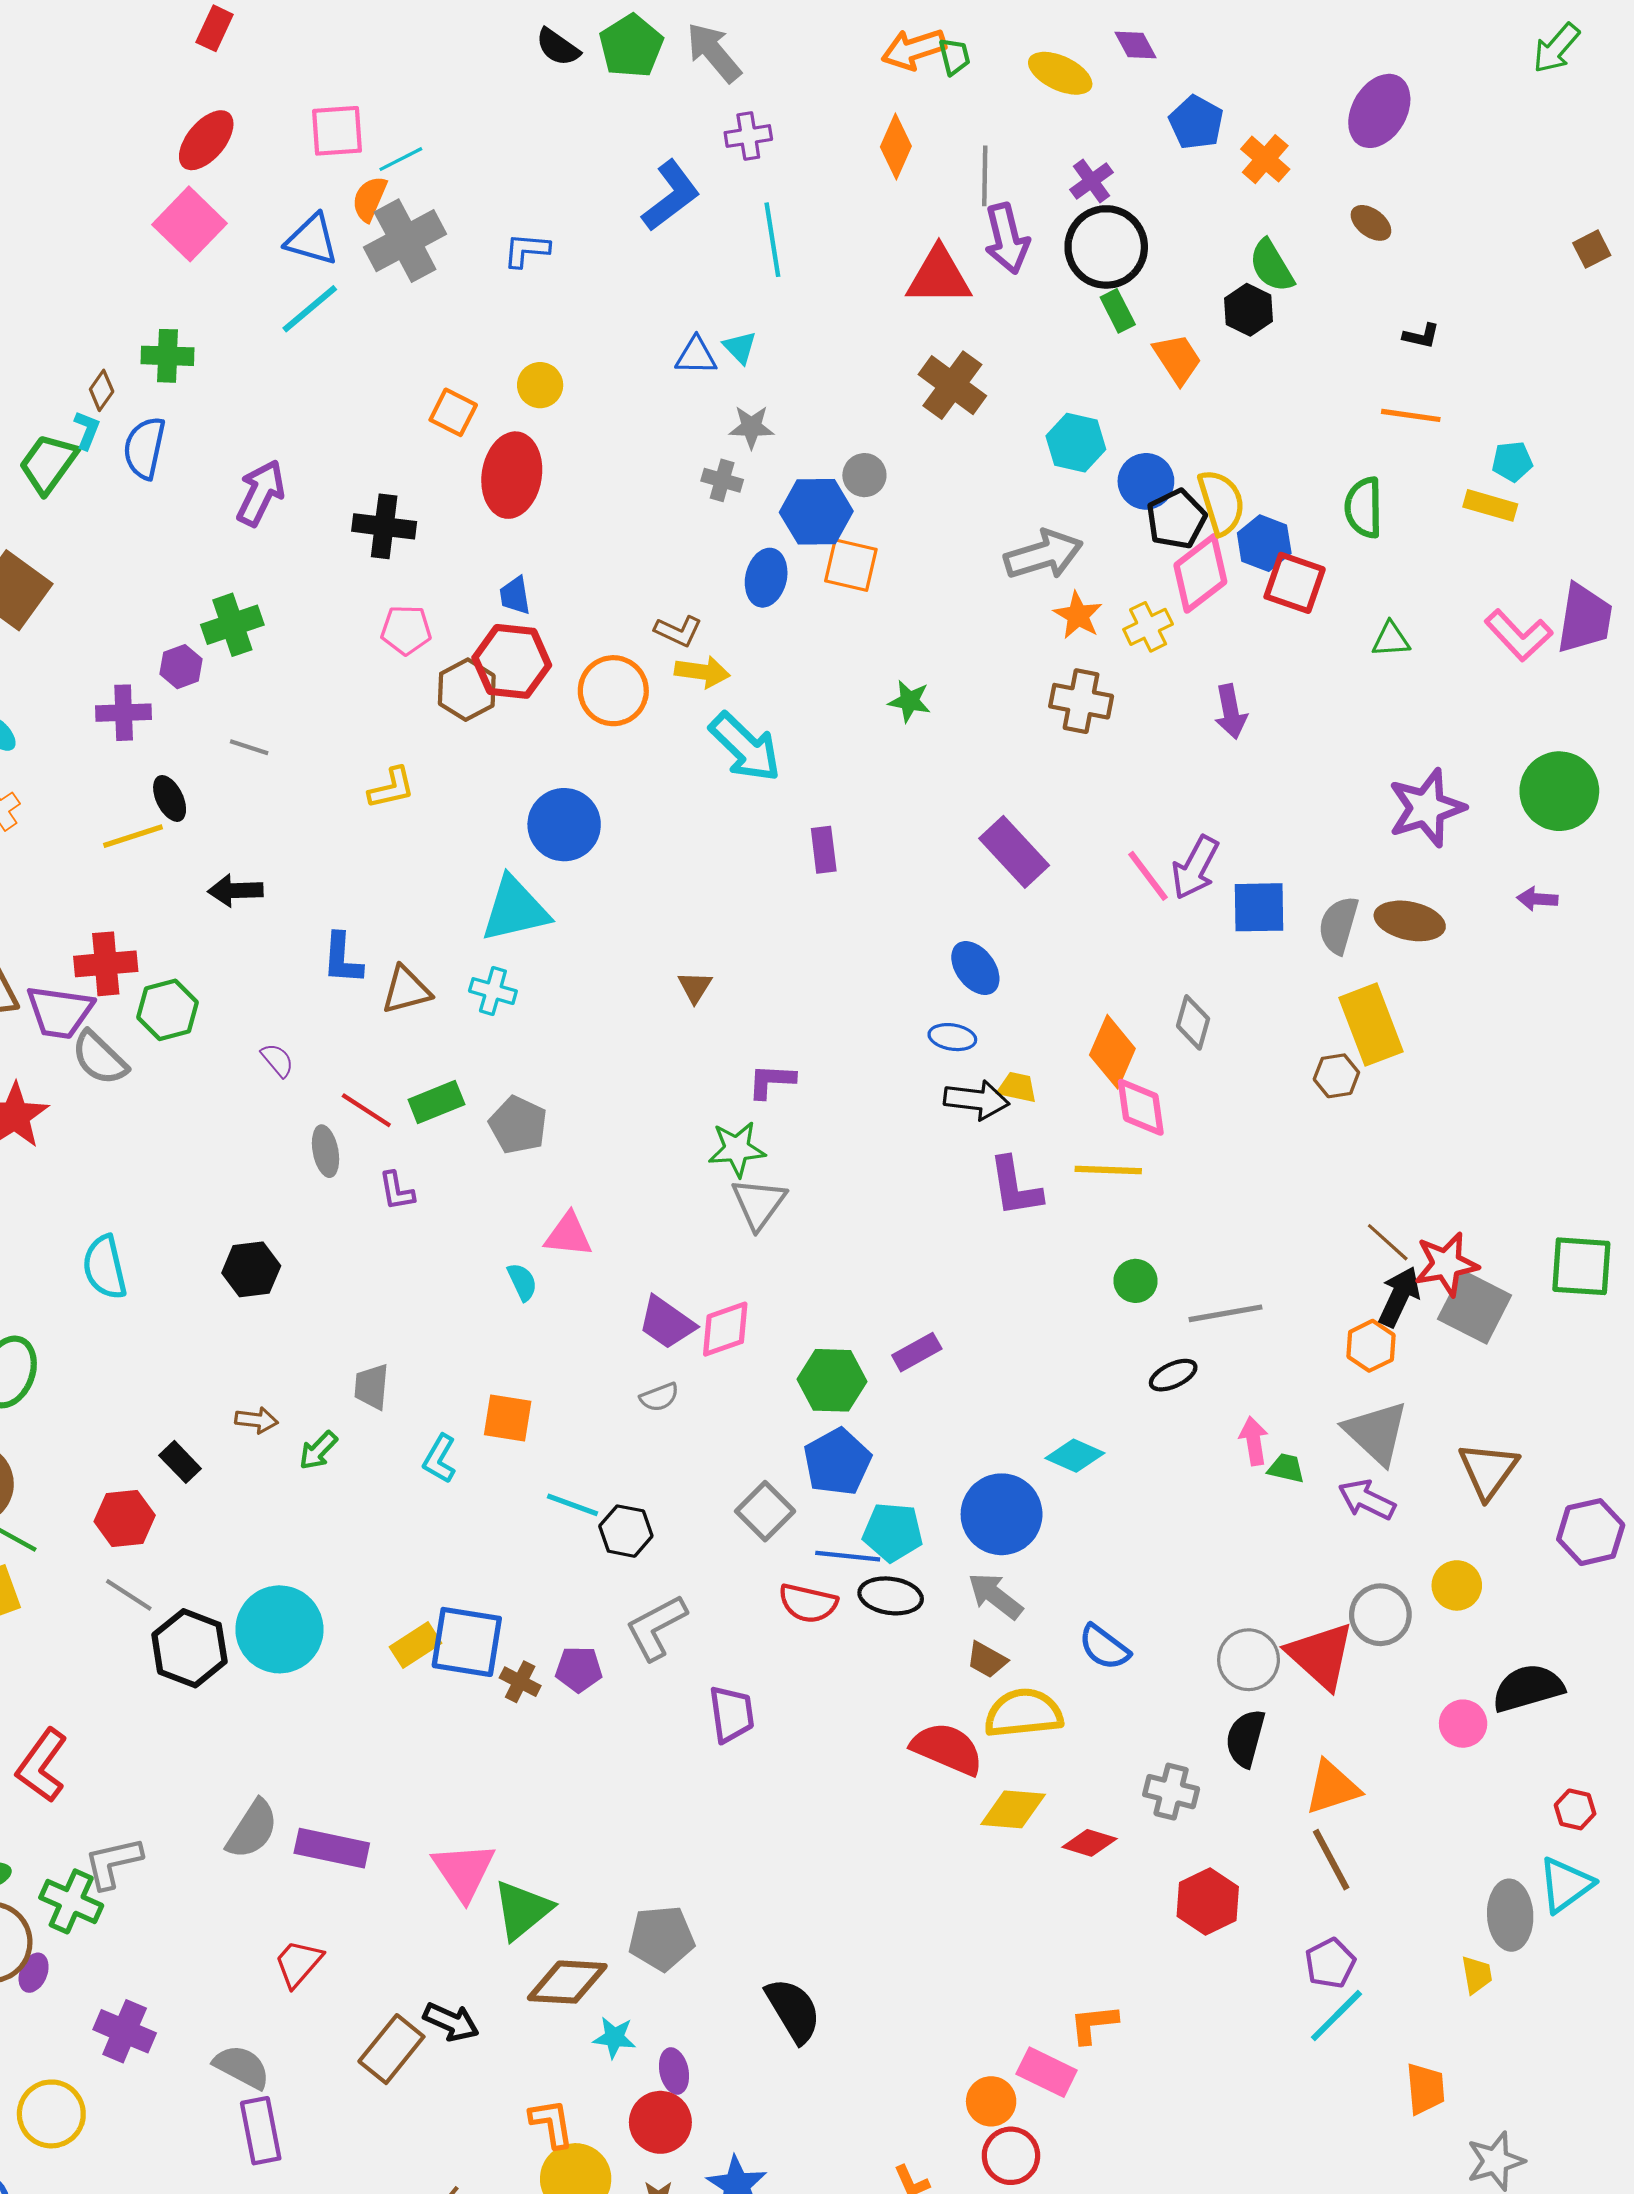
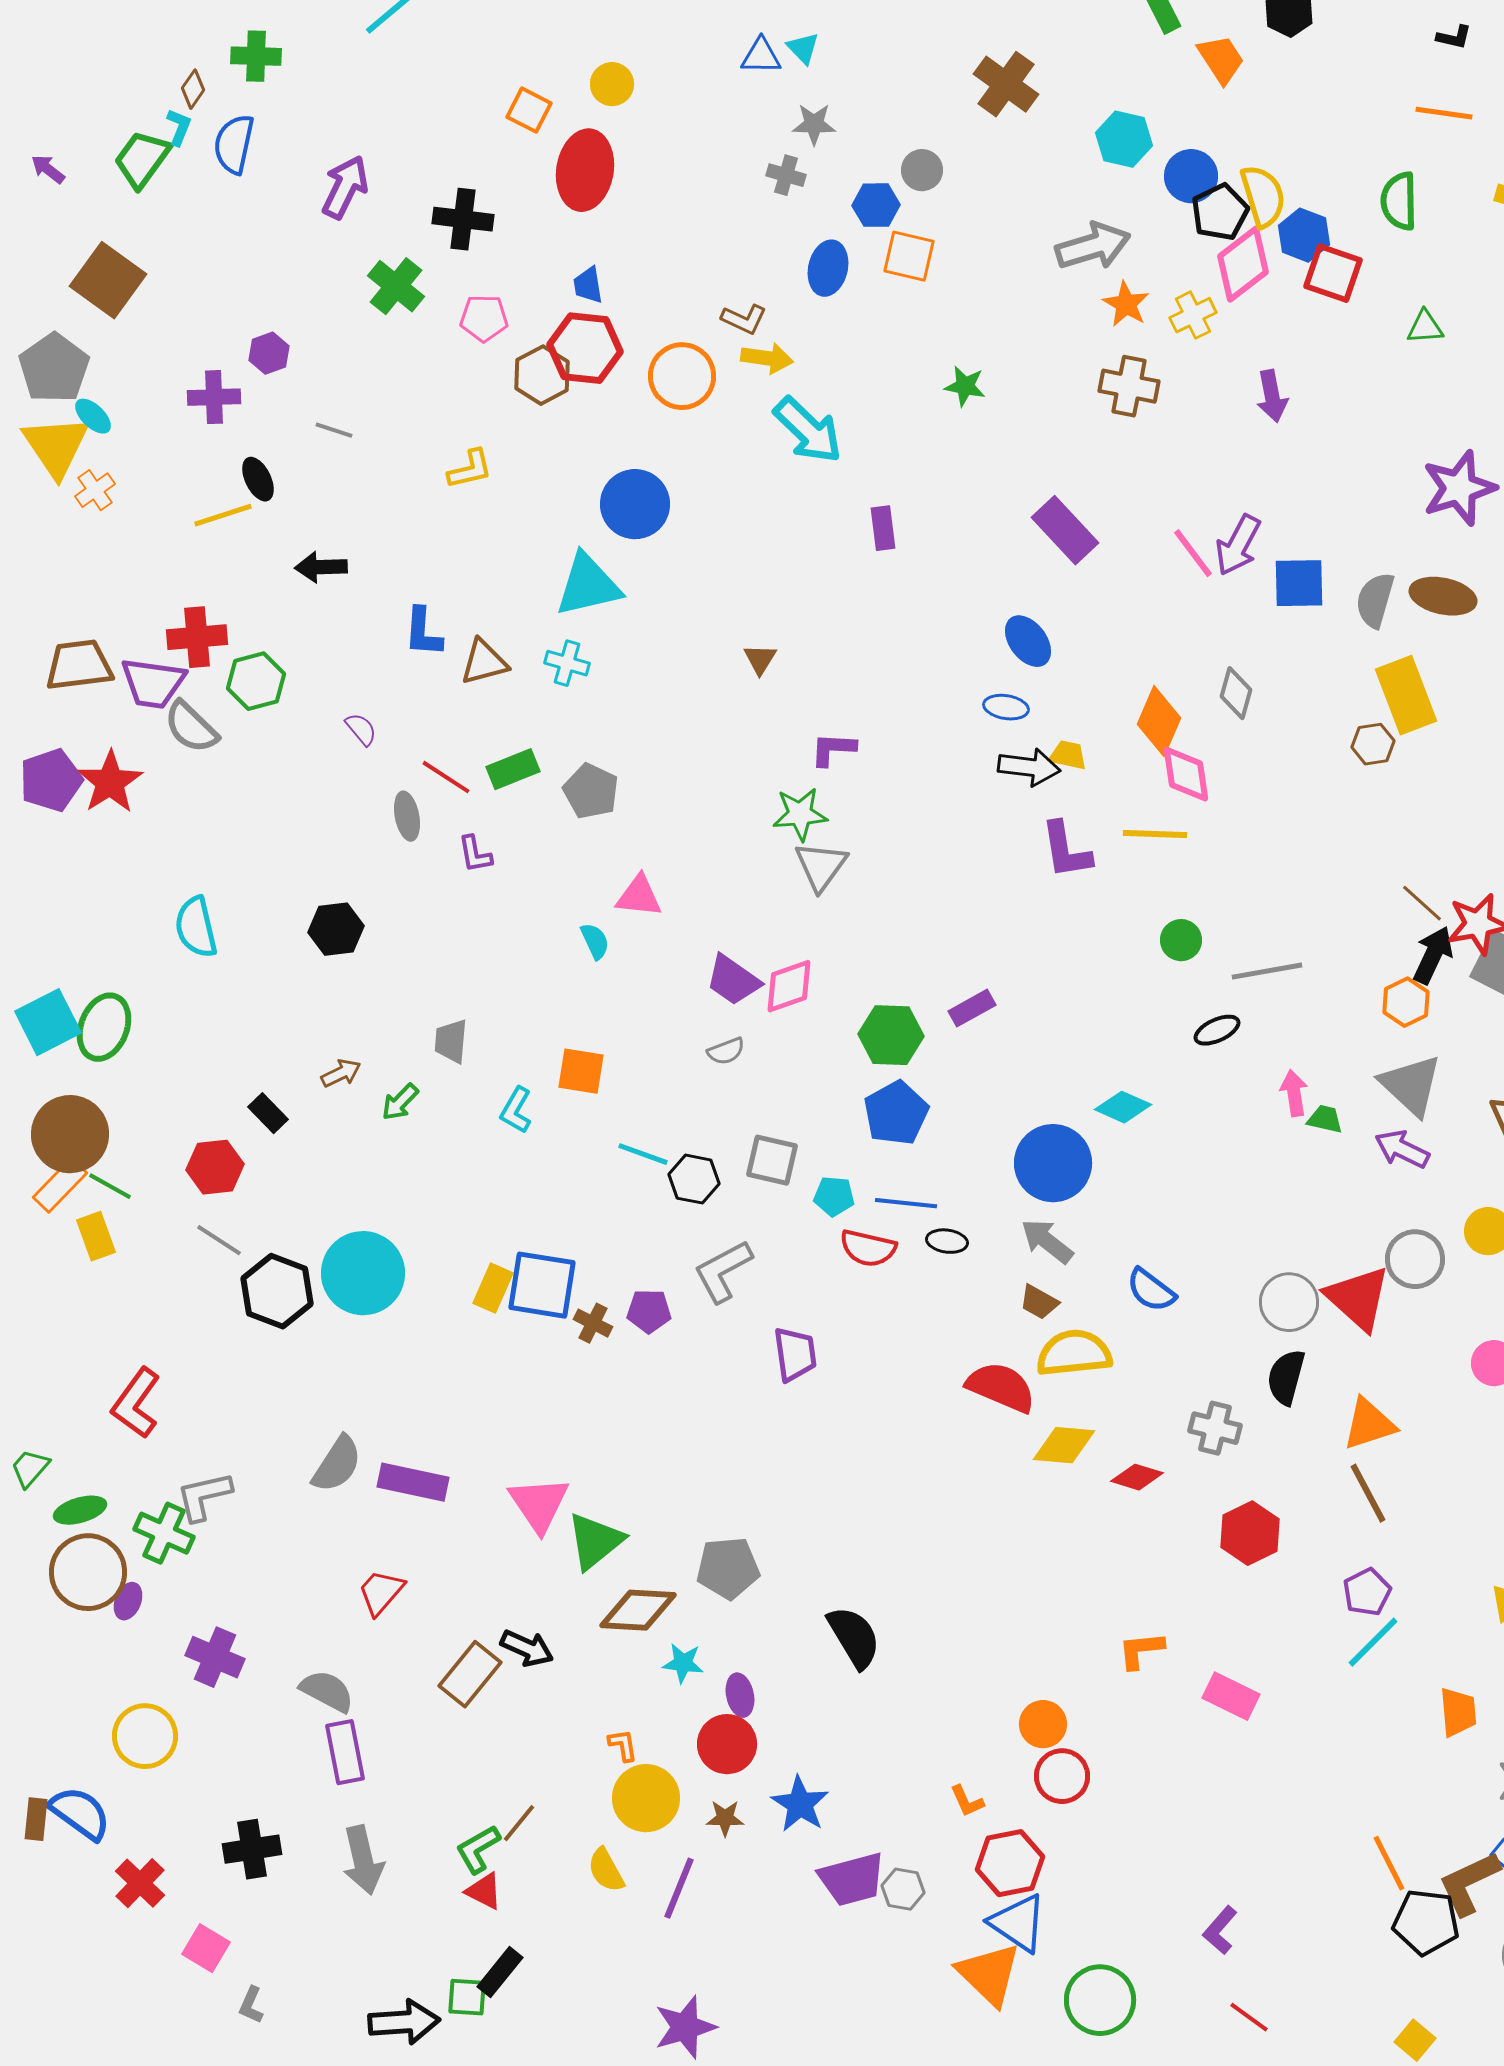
blue hexagon: (816, 512) -> (876, 205), size x0.7
green cross: (232, 625) -> (396, 286), moved, turned -32
brown arrow: (256, 1420) -> (341, 1073), turned -33
gray square: (765, 1511) -> (772, 1160), moved, turned -32
cyan pentagon: (893, 1532) -> (834, 1196), moved, size x0.7
black ellipse: (891, 1596) -> (947, 1241), size x0.7
yellow rectangle: (416, 1645) -> (493, 1288), turned -33
pink rectangle: (1047, 2072) -> (1231, 1696), moved
orange L-shape: (552, 2123) -> (623, 1745), size x0.7

